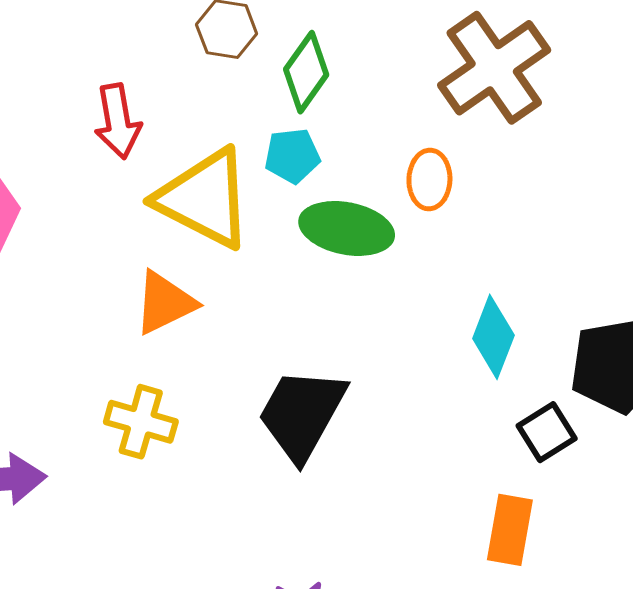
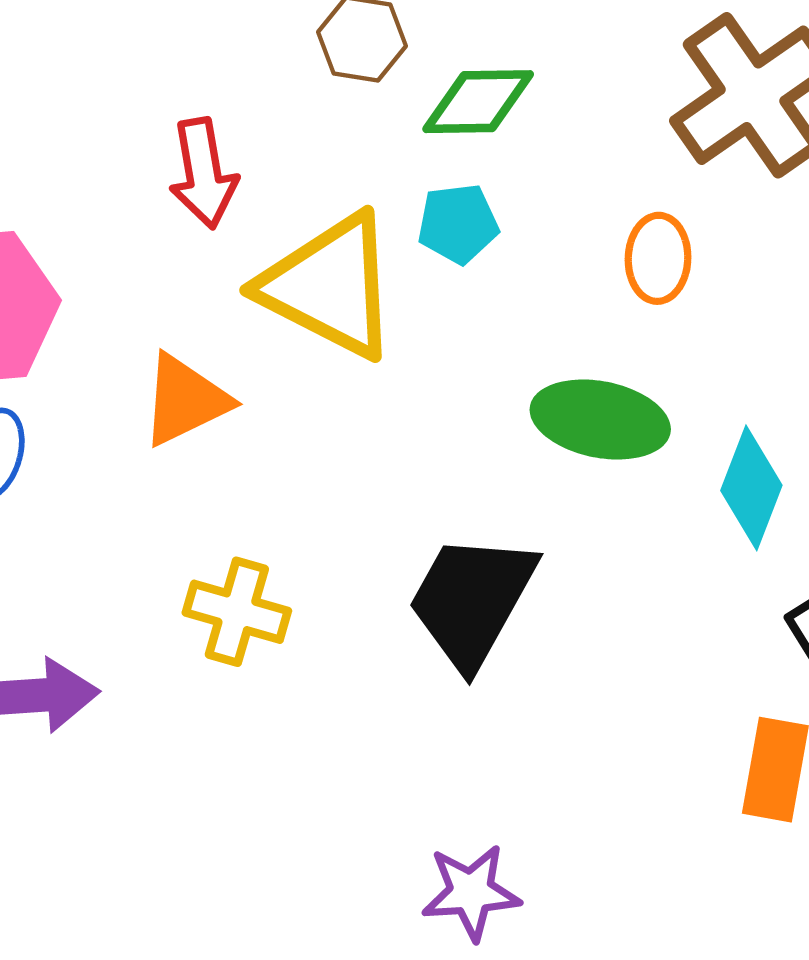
green diamond: (306, 72) -> (478, 102), turned 54
green ellipse: (347, 228) -> (600, 419), moved
orange triangle: (165, 303) -> (185, 400), moved

